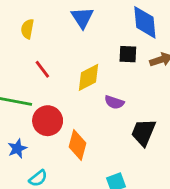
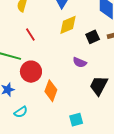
black square: (128, 54) -> (93, 37), moved, turned -32
yellow diamond: (89, 77) -> (68, 25), moved

